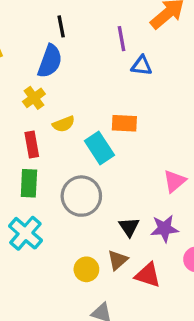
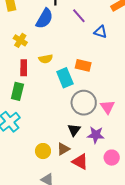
purple line: (122, 39) -> (79, 16), moved, turned -42
yellow cross: (34, 98) -> (20, 40), moved, turned -32
pink triangle: (175, 181) -> (107, 107), turned -35
gray circle: (81, 196) -> (84, 103), moved

